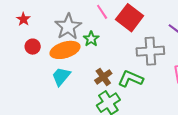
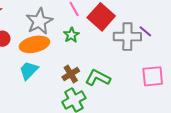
green star: (91, 39) -> (71, 35), moved
gray cross: (150, 51) -> (127, 37), moved

